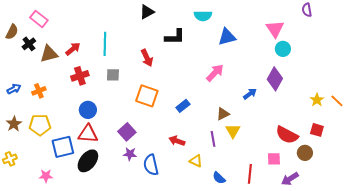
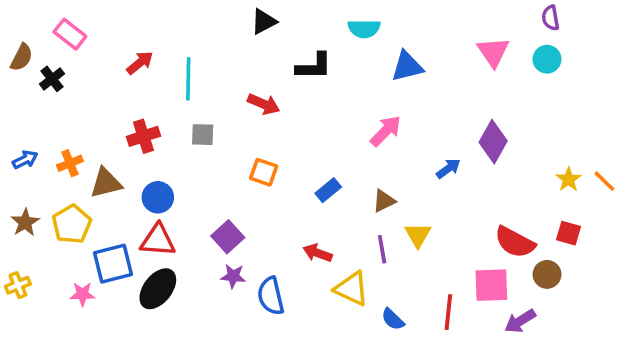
red arrow: (73, 49) -> (140, 63), moved
cyan circle: (283, 49) -> (547, 59), moved
brown triangle: (49, 54) -> (106, 183), moved
red arrow: (147, 58) -> (264, 104), turned -42
orange square: (147, 96) -> (264, 172), size x0.7
brown triangle: (223, 114) -> (384, 201), moved
yellow pentagon: (40, 125) -> (72, 224), turned -30
pink square: (274, 159) -> (491, 285), size x1.5
yellow triangle: (196, 161) -> (352, 289), size x1.5
pink star: (46, 176) -> (82, 294), moved

